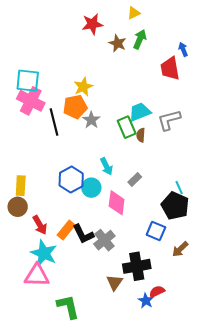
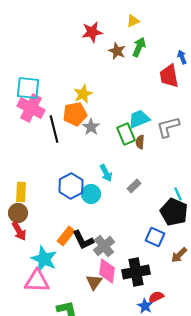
pink diamond: (117, 203) -> (107, 271), moved
red arrow: (40, 225) -> (19, 231), moved
brown triangle: (115, 282) -> (94, 282), moved

